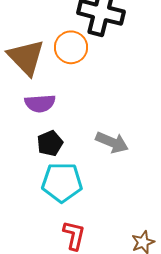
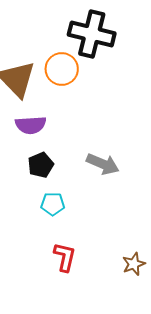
cyan pentagon: (62, 182) -> (53, 204), size x0.6

